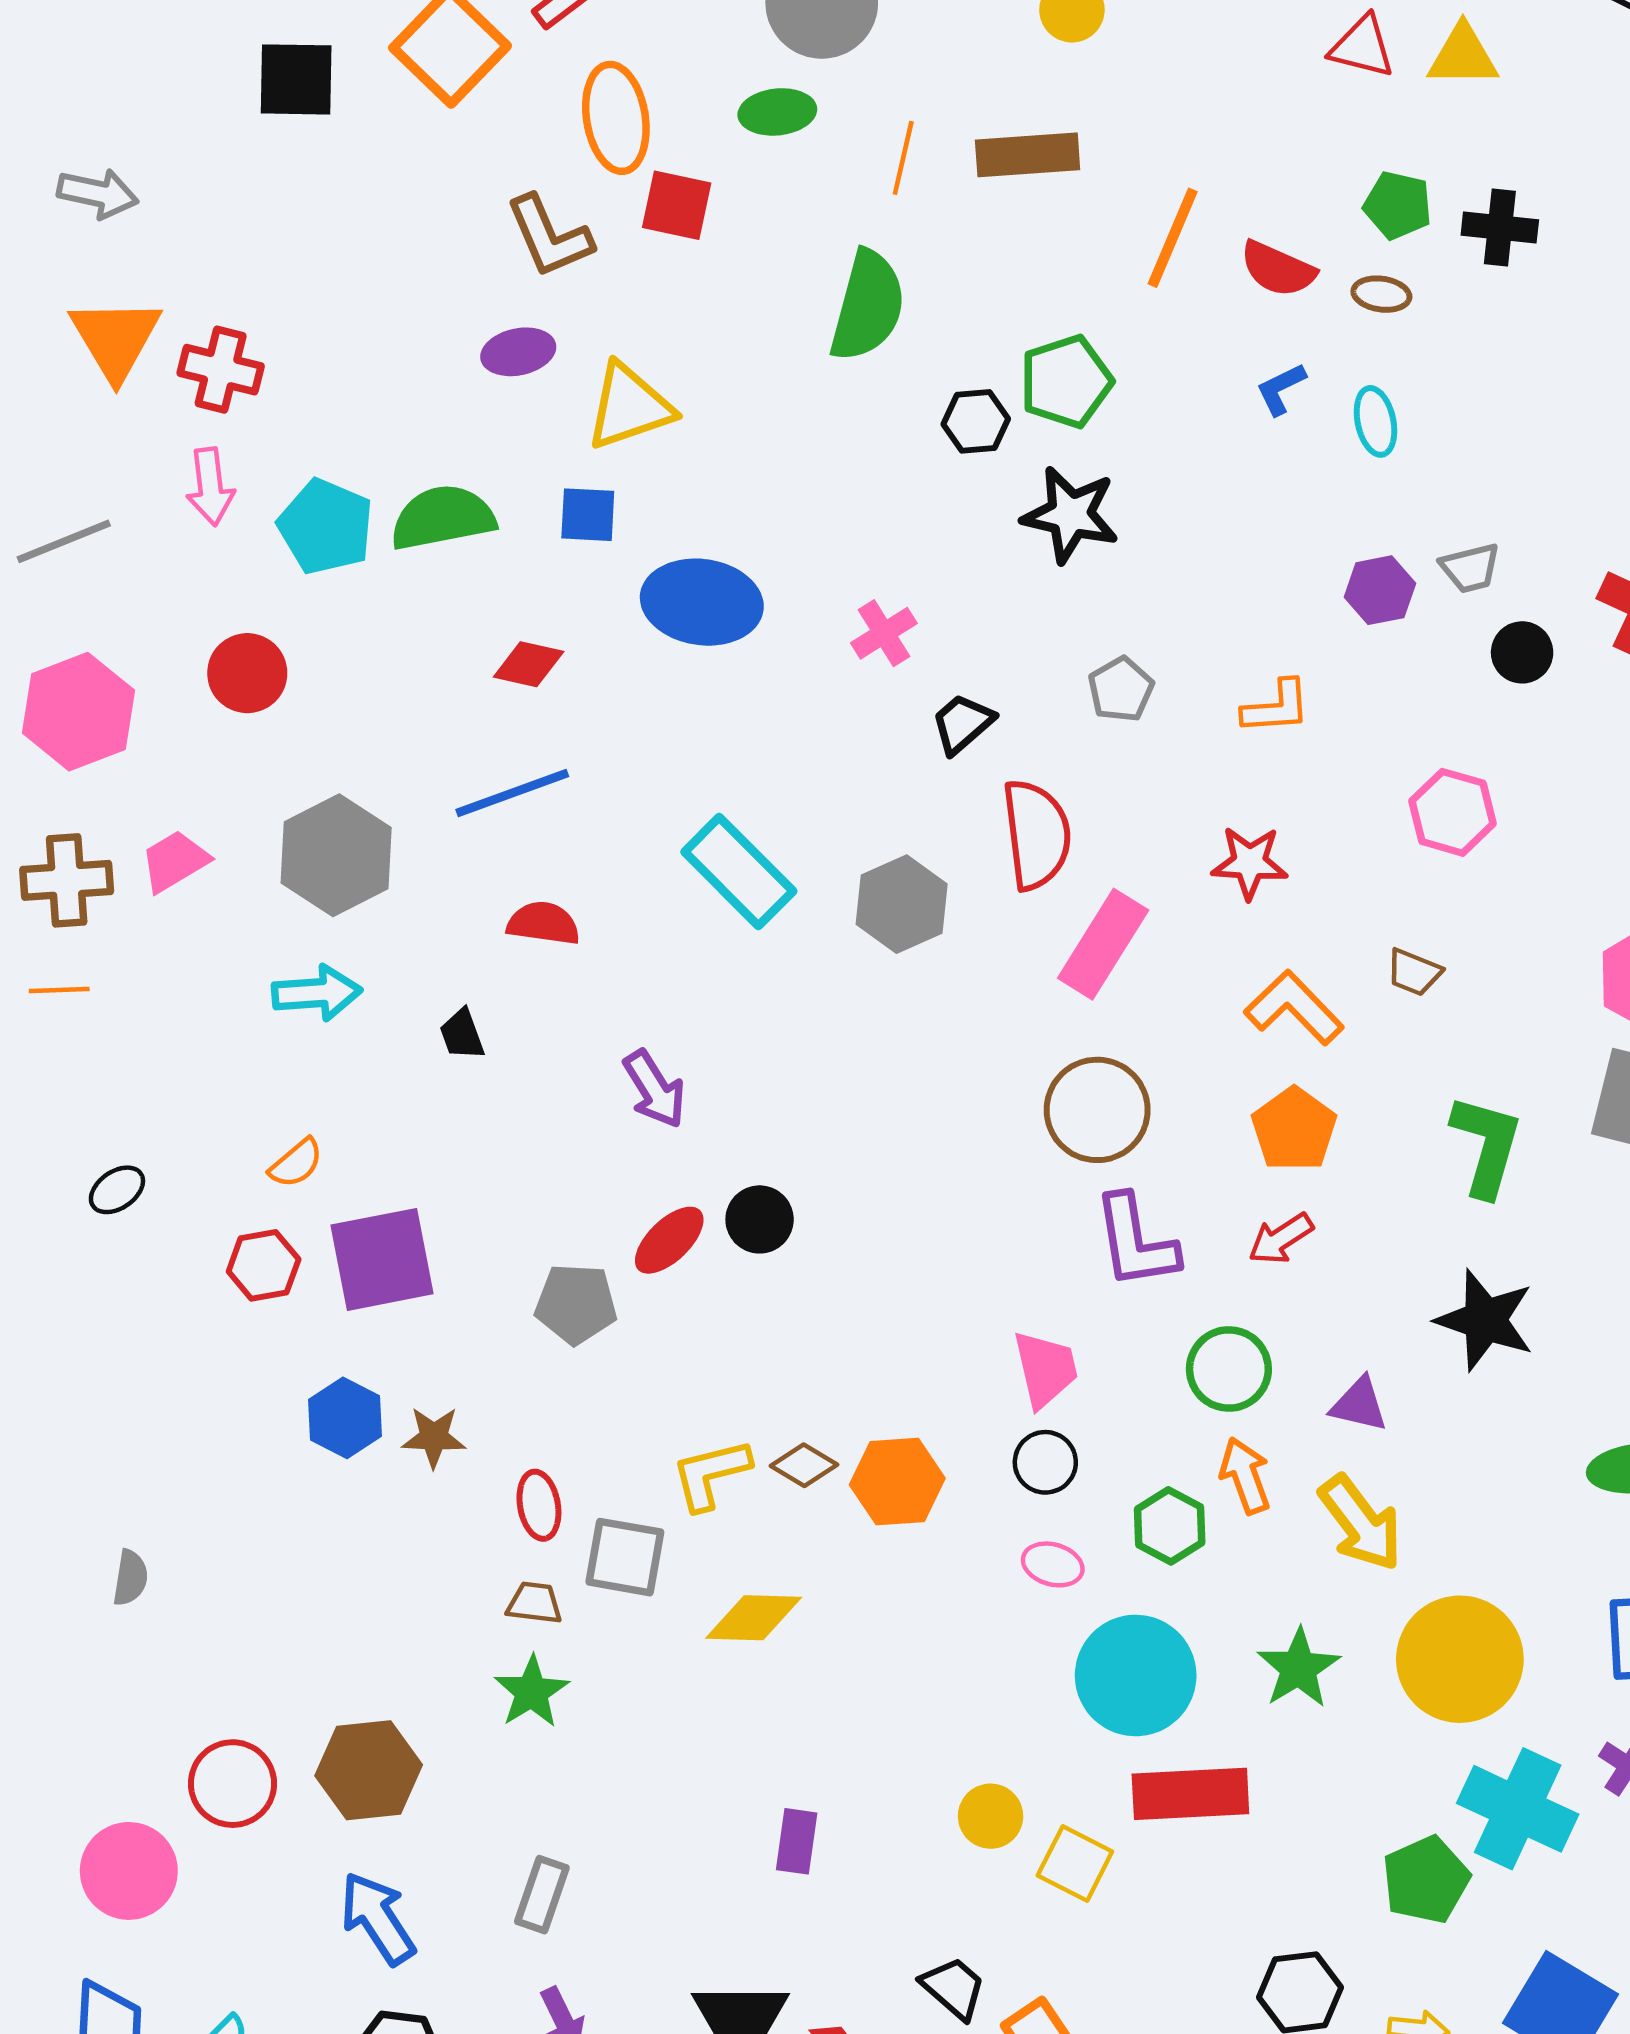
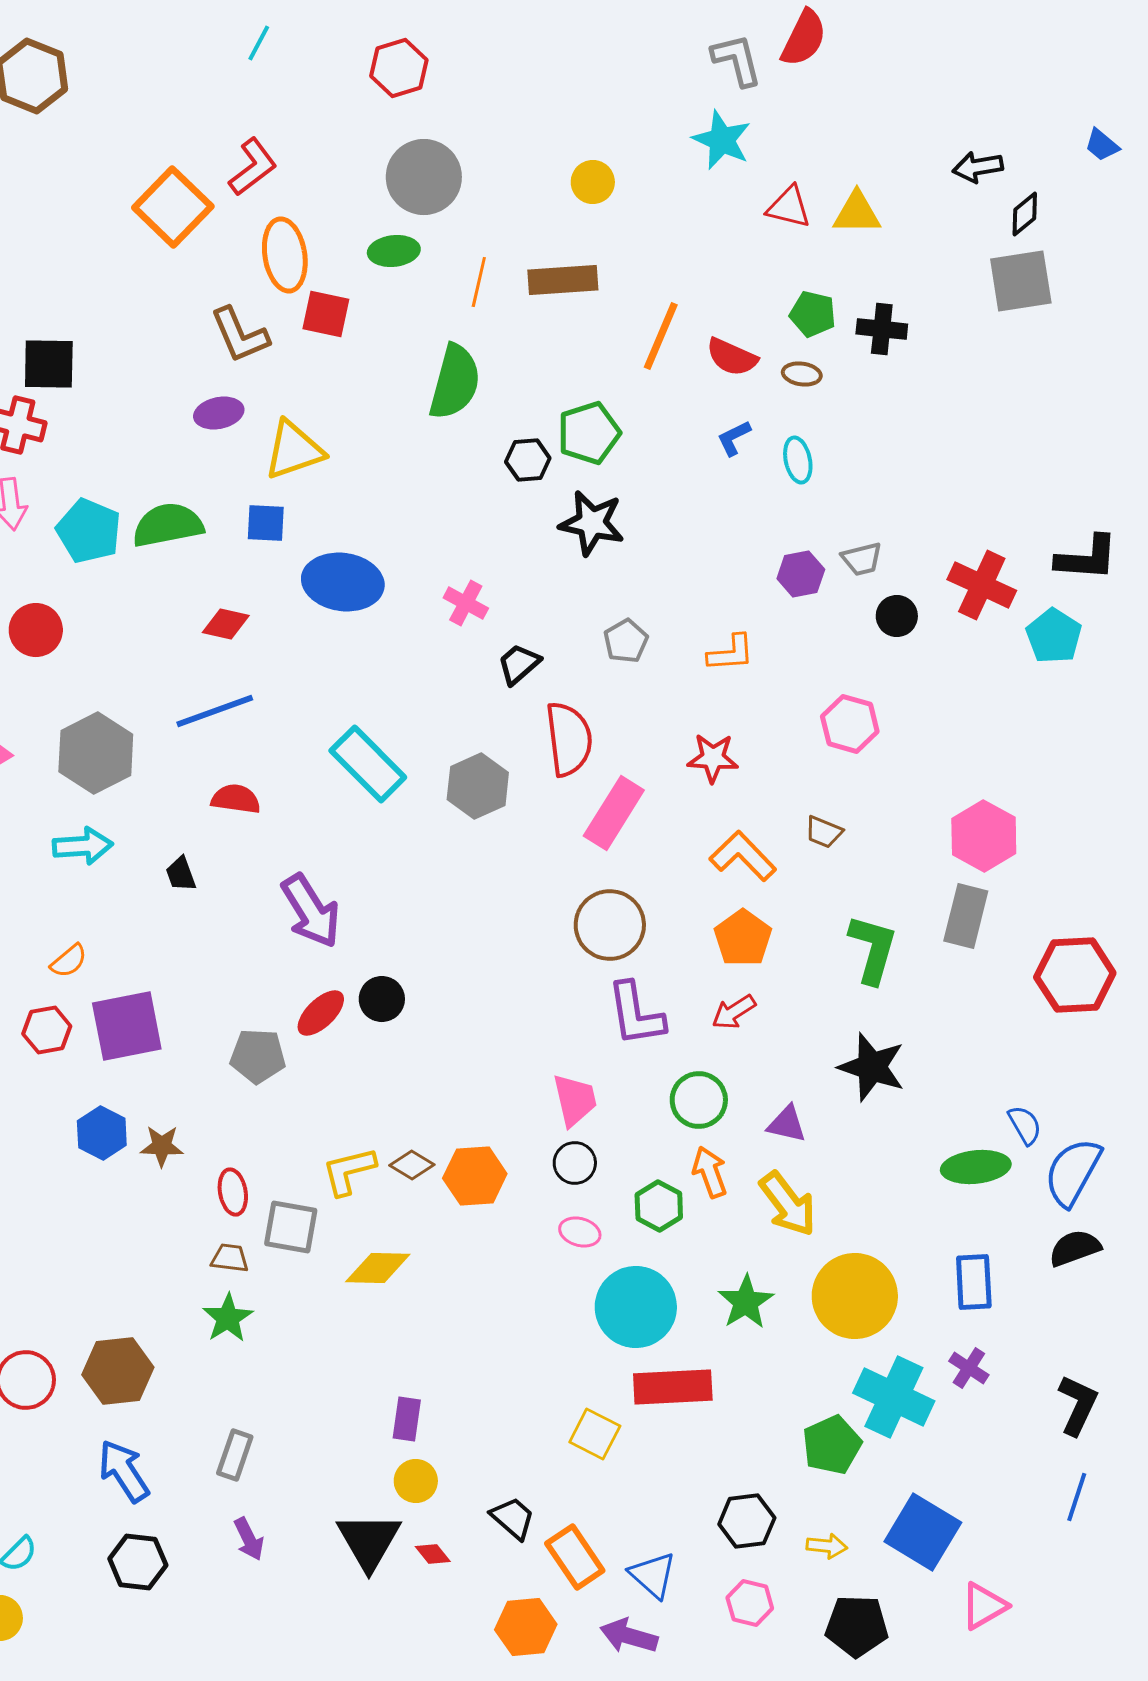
black square: (296, 79) -> (49, 364), moved
pink cross: (884, 633) -> (466, 603), turned -30
purple arrow: (654, 1089) -> (311, 911), size x1.4
yellow circle: (991, 1816) -> (416, 1481), moved

